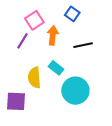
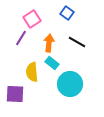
orange arrow: (53, 35) -> (49, 43), moved
black line: (83, 45) -> (77, 42), turned 42

